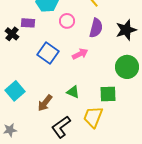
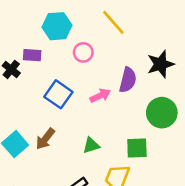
purple semicircle: (96, 28) -> (128, 80), moved
green triangle: (73, 92) -> (91, 145), turned -40
brown arrow: (45, 103) -> (45, 139), moved

